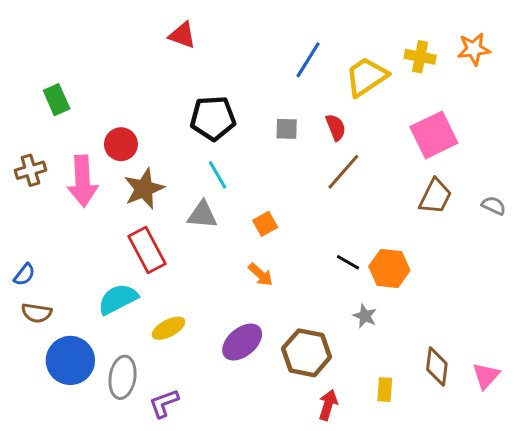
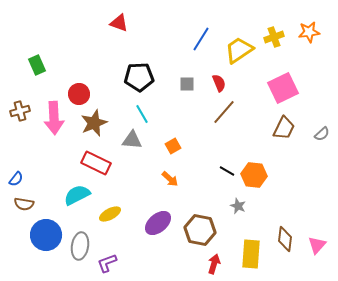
yellow cross: (420, 57) -> (274, 37), turned -30
gray semicircle: (494, 206) -> (322, 134), turned 112
red rectangle: (147, 250) -> (96, 163), turned -36
yellow rectangle: (385, 390) -> (251, 254), size x1.8

